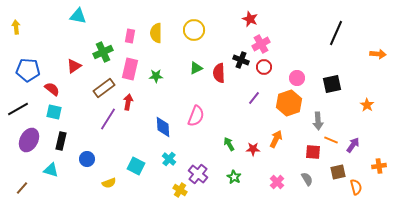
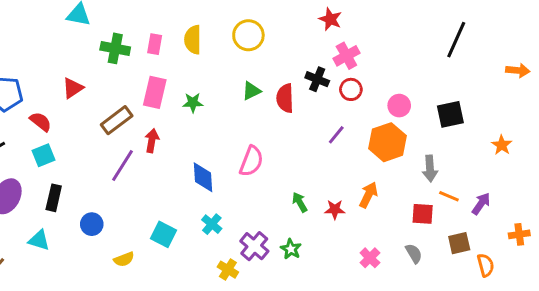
green cross: (103, 52) -> (115, 48), moved, turned 36
cyan square: (54, 112) -> (43, 155), turned -35
green star: (234, 177) -> (291, 249), moved

